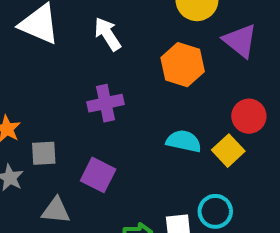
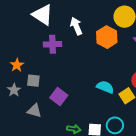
orange hexagon: (183, 65) -> (107, 37), moved
purple cross: (105, 103) -> (53, 44), moved

